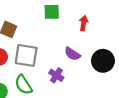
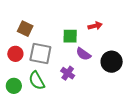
green square: (52, 12) -> (70, 36), moved
red arrow: (84, 23) -> (95, 26), turned 64

